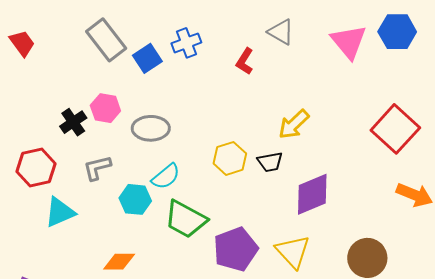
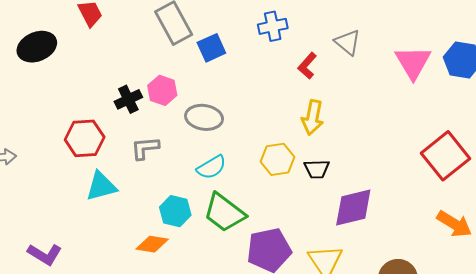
blue cross: (186, 43) -> (273, 26), moved
yellow arrow: (294, 124) -> (312, 117), moved, turned -44
cyan hexagon: (135, 199) -> (175, 211), moved

